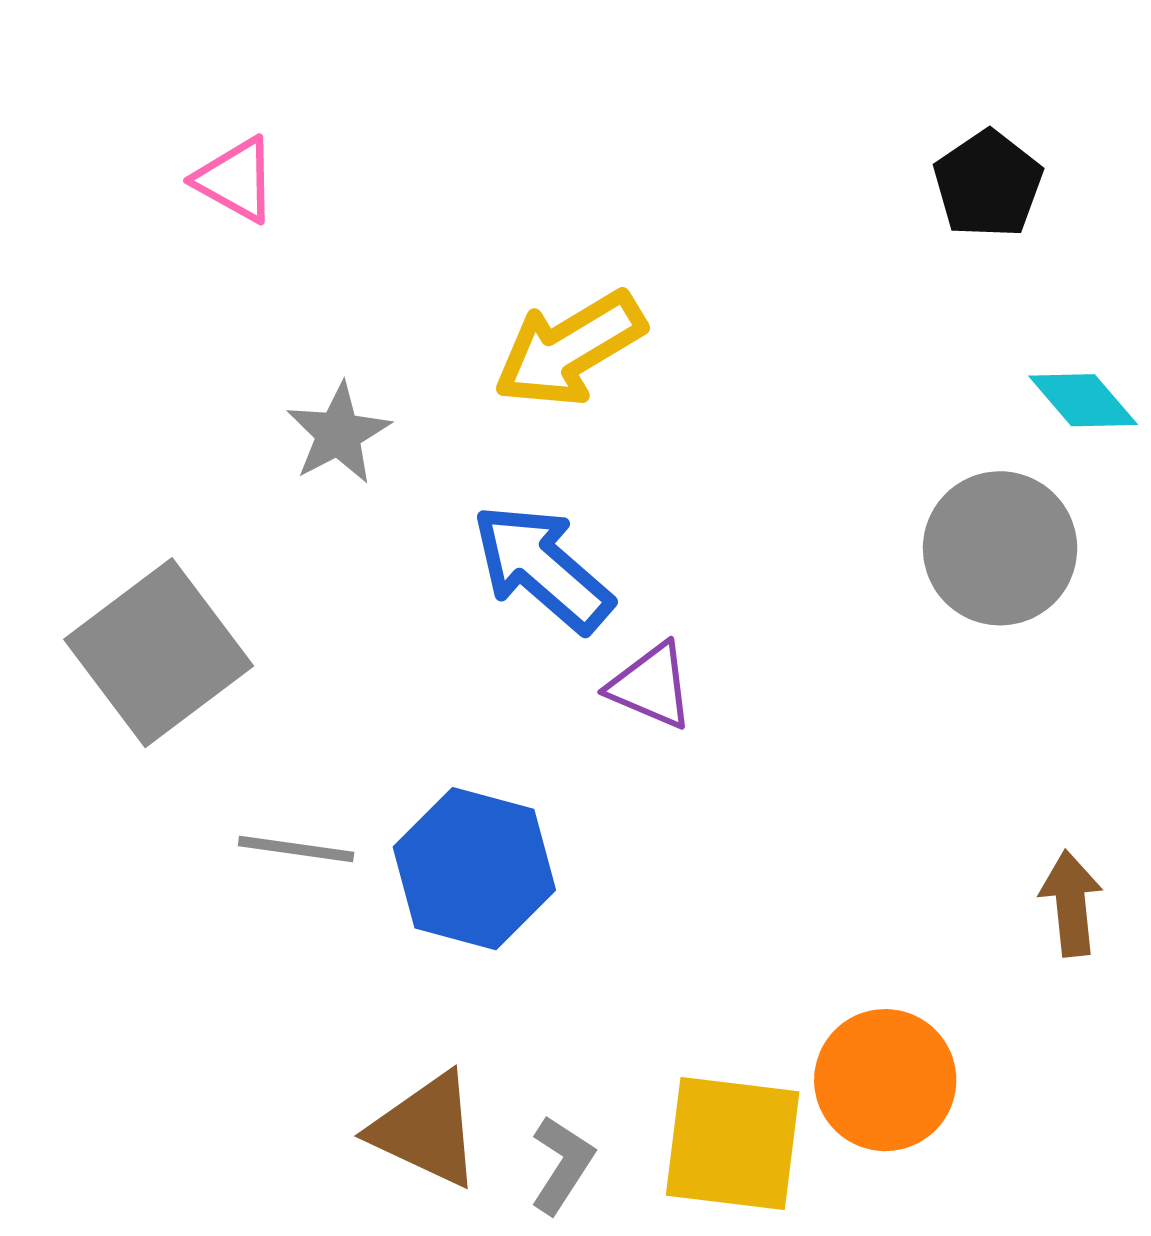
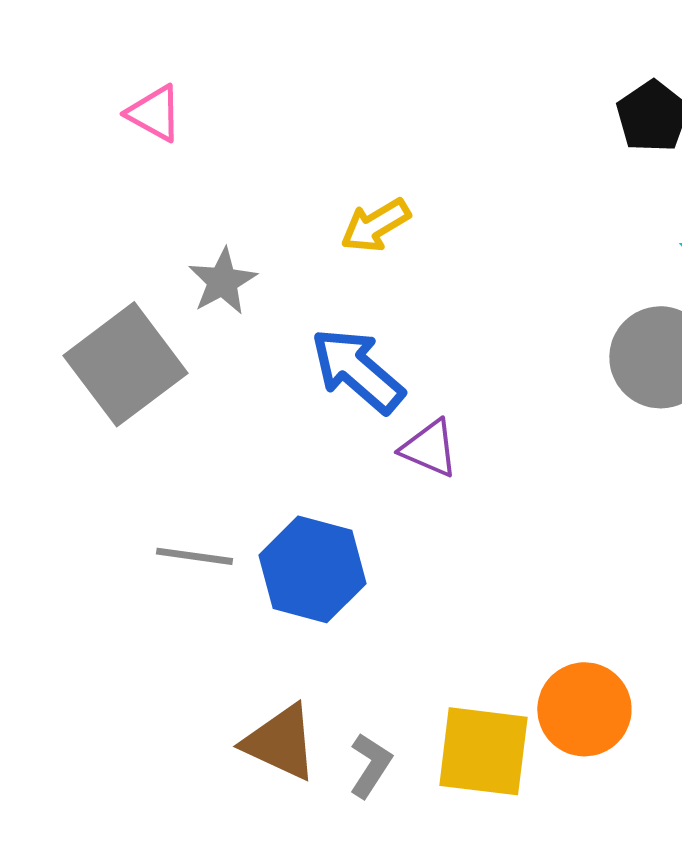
yellow arrow: (570, 349) -> (375, 225), size x0.7
gray square: (159, 653) -> (125, 364), moved

